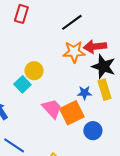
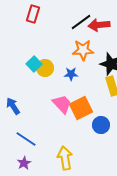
red arrow: (95, 47) -> (99, 25), moved
cyan square: (22, 84) -> (34, 64), moved
blue star: (85, 93) -> (71, 74), moved

